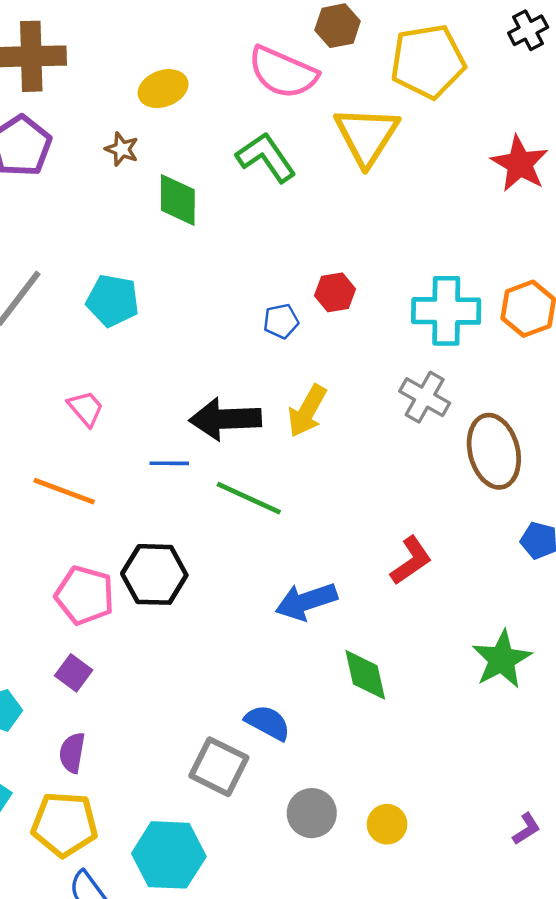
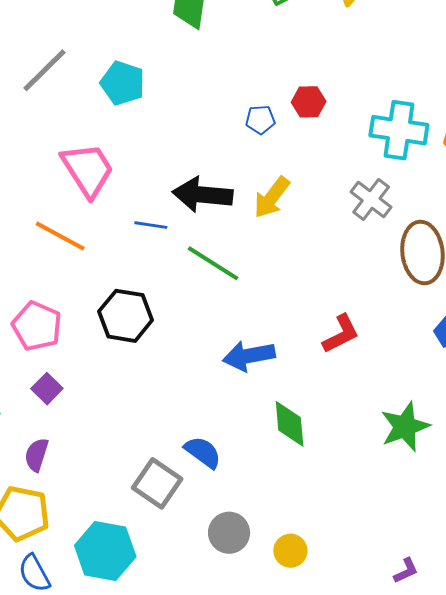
pink trapezoid: (86, 408) -> (88, 170), size x1.8
pink pentagon: (85, 595) -> (37, 326), moved

